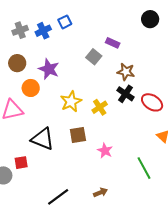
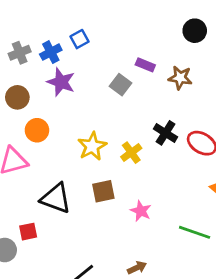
purple star: (49, 69) -> (61, 82), moved
brown star: (126, 72) -> (180, 78), moved
green line: (144, 168) -> (195, 232), turned -40

